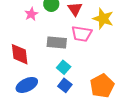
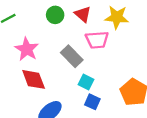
pink star: (31, 14) -> (27, 49), moved, size x1.5
gray rectangle: (57, 43) -> (72, 56), turned 54

